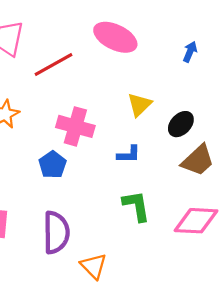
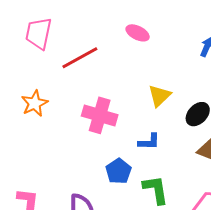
pink ellipse: (115, 37) -> (138, 33), size x0.6
blue pentagon: (53, 165) -> (118, 171), moved

